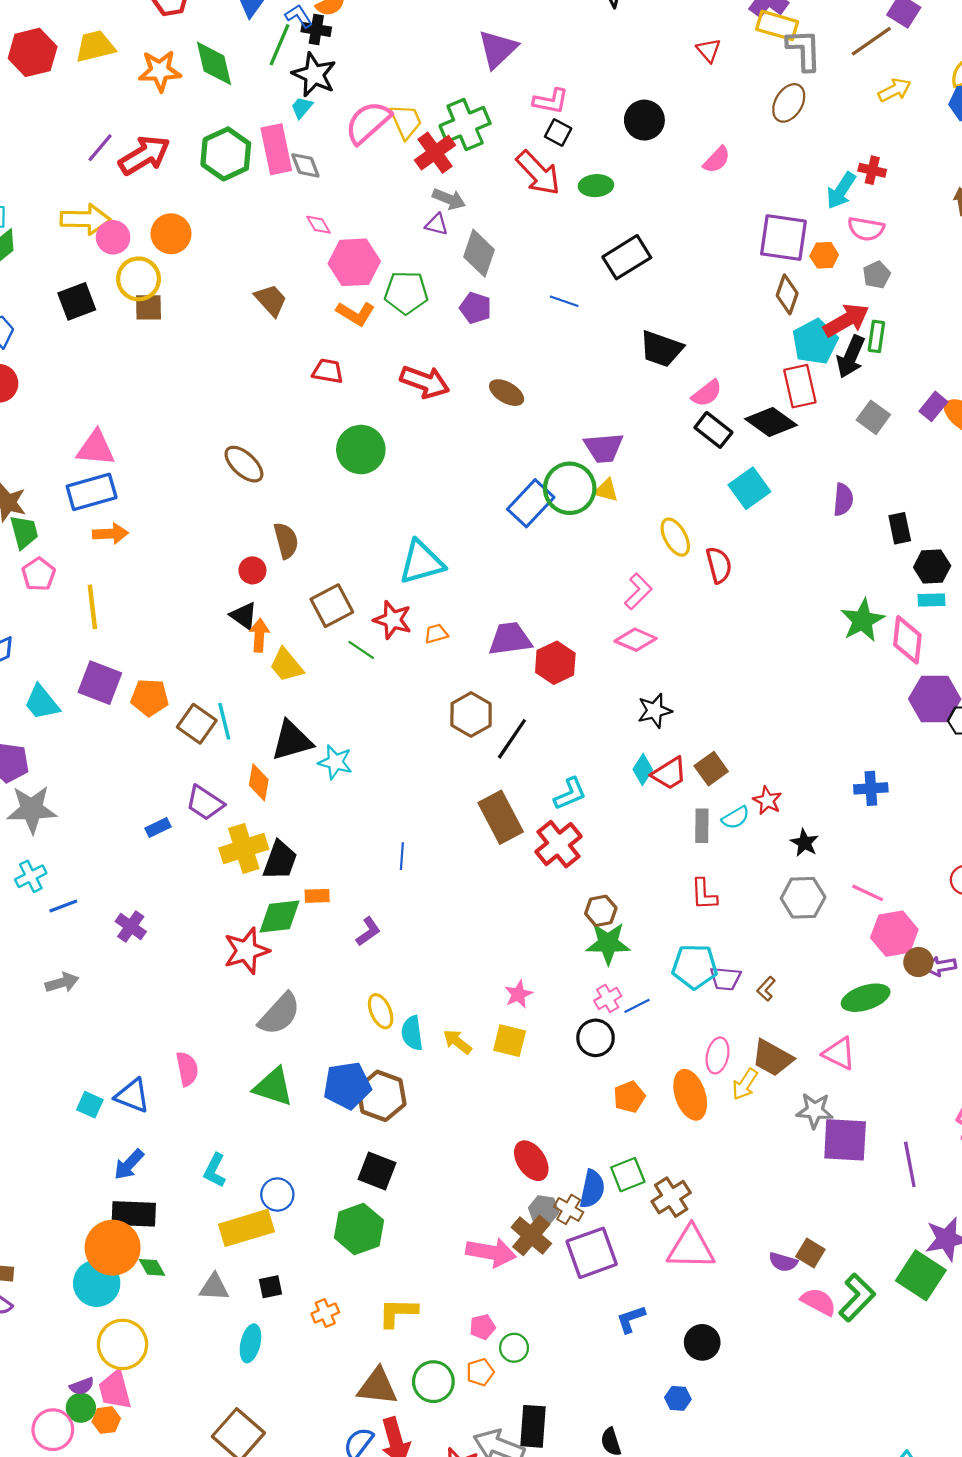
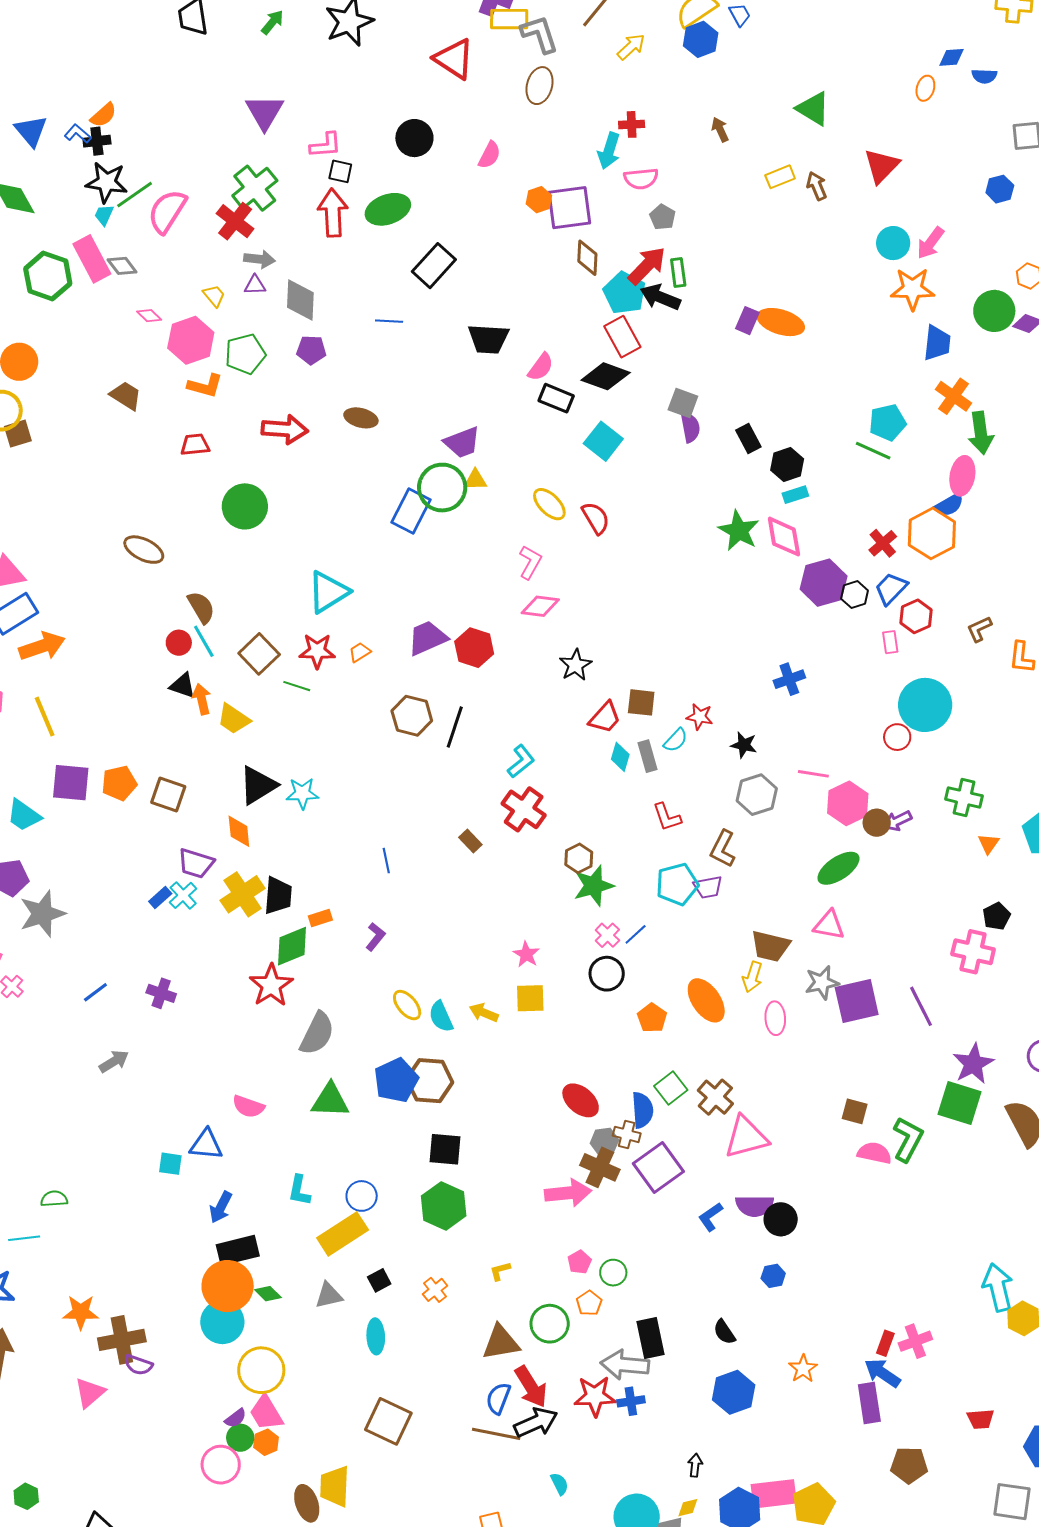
green line: (279, 45) -> (135, 195), moved, turned 48
red triangle: (709, 50) -> (454, 59), size x1.8
yellow trapezoid: (406, 121) -> (214, 296), moved, size x0.7
red arrow: (538, 173) -> (333, 213), turned -123
green ellipse: (596, 186) -> (388, 209), size x1.4
orange hexagon: (824, 255) -> (539, 200), moved
black arrow: (851, 357) -> (660, 297), turned 105
gray square: (873, 417) -> (683, 403), moved
orange arrow: (110, 534) -> (42, 646), size x1.4
cyan line: (224, 721) -> (204, 641), moved
brown square: (711, 769) -> (641, 702), turned -32
cyan diamond: (643, 770) -> (620, 757), moved
brown rectangle: (501, 817) -> (470, 841), moved, size x0.5
cyan cross: (31, 876) -> (183, 895), moved
brown L-shape: (766, 989) -> (723, 849), moved, size x1.6
pink ellipse: (718, 1055) -> (775, 1018), moved
pink semicircle: (187, 1069) -> (248, 1107), turned 136
purple semicircle: (783, 1262) -> (755, 1206), moved, size x1.4
yellow L-shape: (398, 1313) -> (500, 1271), size x0.6

